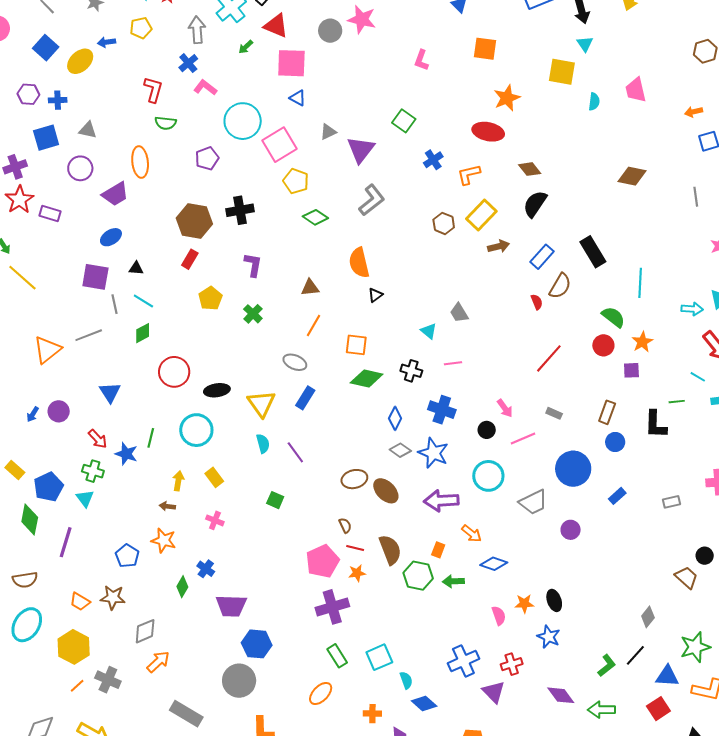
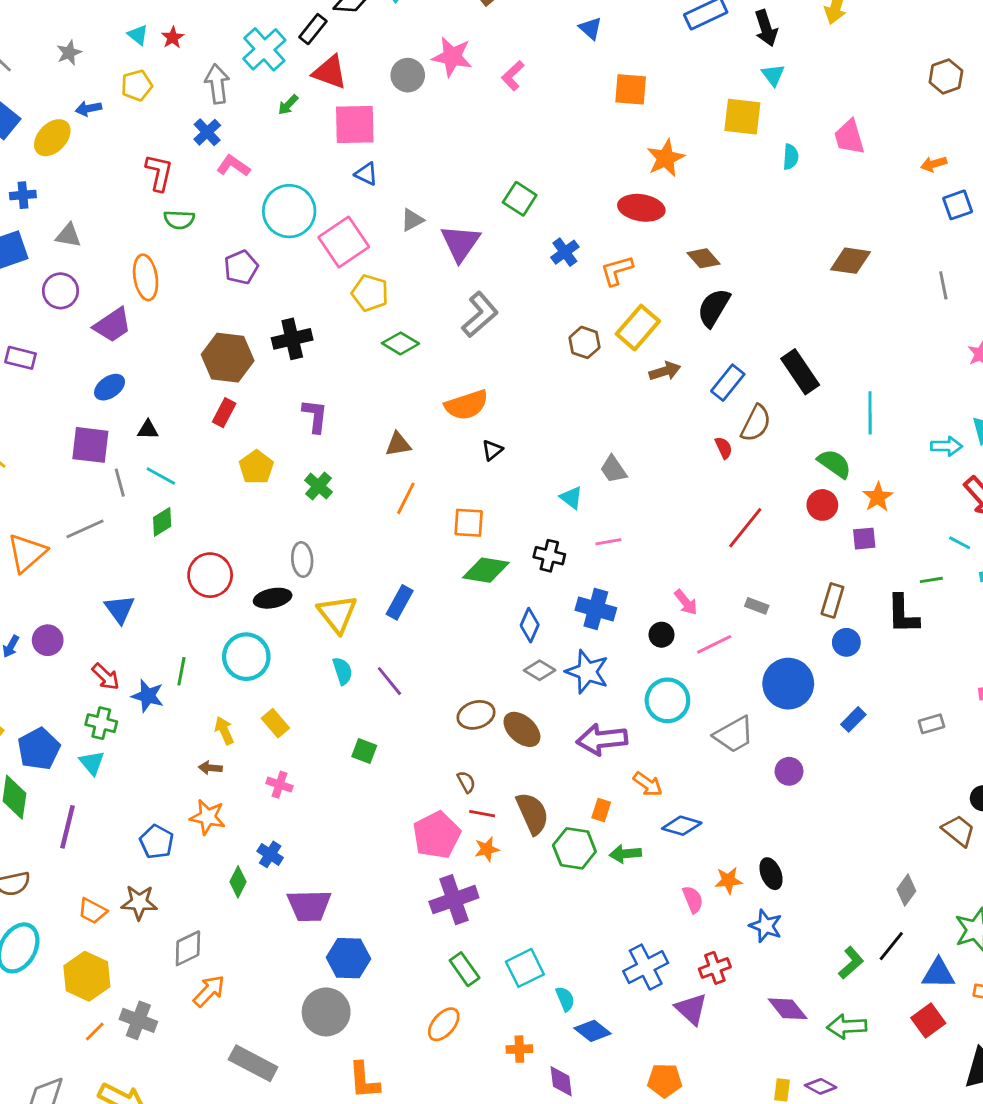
pink L-shape: (421, 60) -> (513, 76), moved, turned 30
orange semicircle: (359, 263) -> (467, 405), turned -92
gray ellipse: (295, 362) -> (302, 560), moved, turned 65
yellow arrow: (178, 481) -> (224, 731), turned -30

